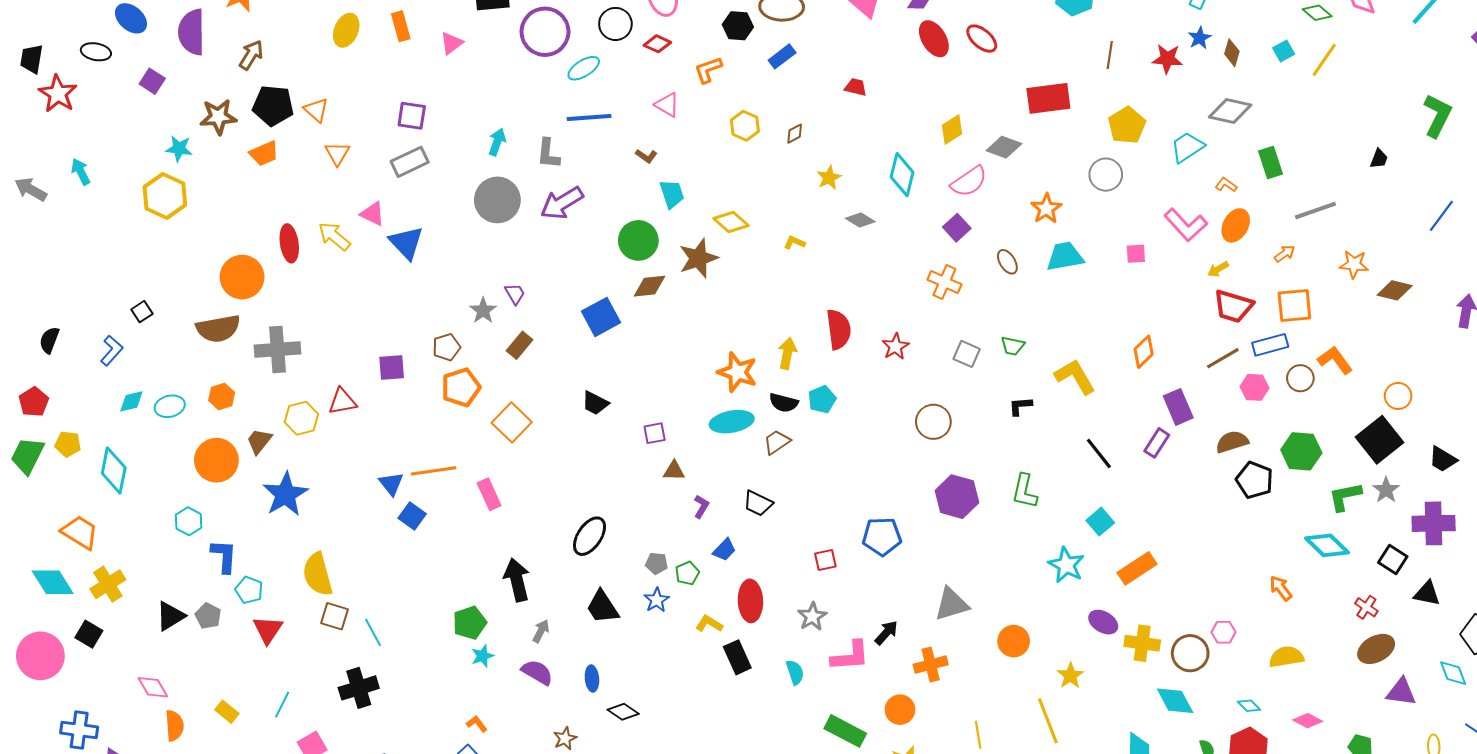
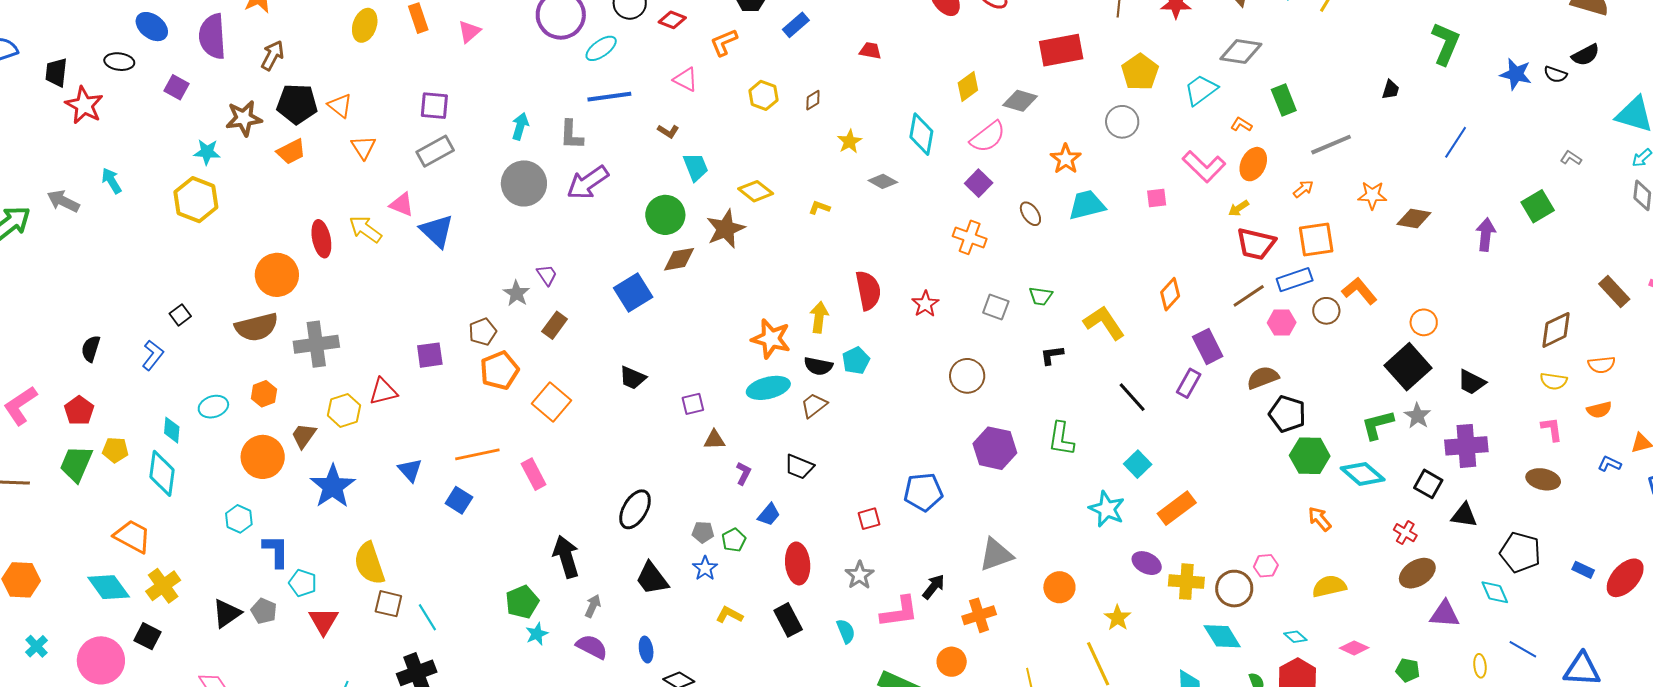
cyan diamond: (131, 401) -> (172, 430), moved, turned -68
green hexagon: (1301, 451) -> (1310, 456), moved
blue triangle: (391, 484) -> (410, 470), moved
yellow L-shape: (709, 624) -> (729, 615), moved

